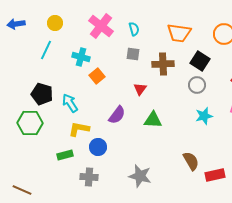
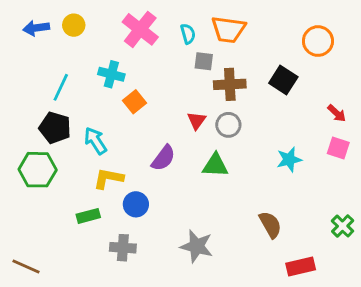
blue arrow: (16, 24) -> (36, 28), moved
orange trapezoid: (179, 33) -> (228, 29), moved
cyan line: (46, 50) -> (61, 87), moved
gray square: (133, 54) -> (204, 61), moved
gray circle: (197, 85) -> (228, 125), moved
red rectangle: (215, 175) -> (301, 266), moved

